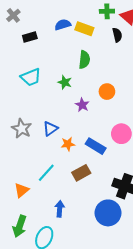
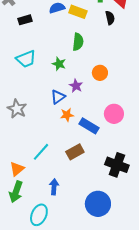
blue triangle: (50, 129) -> (58, 97), moved
orange star: (68, 144) -> (67, 115), moved
blue circle: (108, 213) -> (98, 204), moved
green arrow: (20, 226) -> (16, 192), moved

